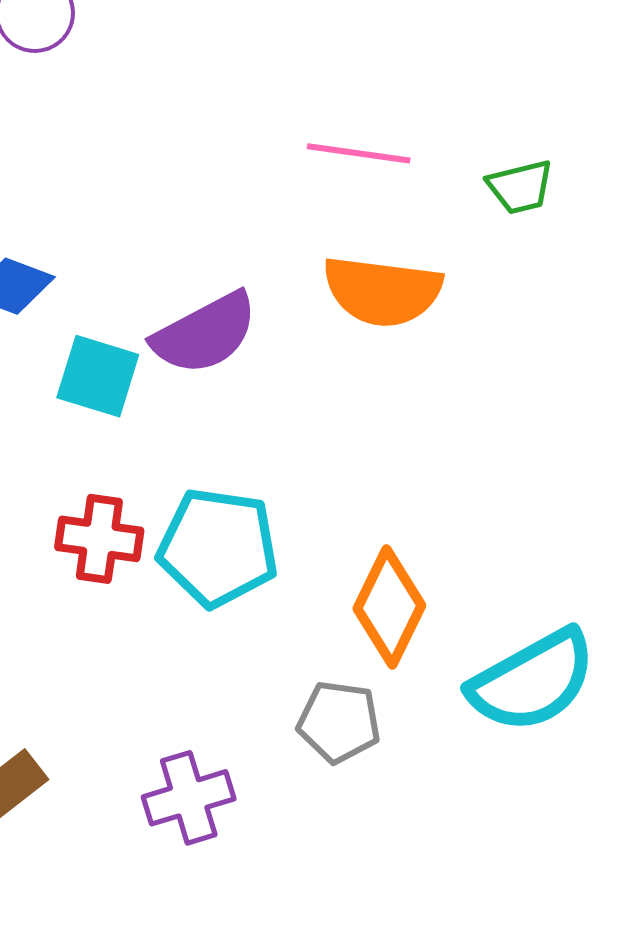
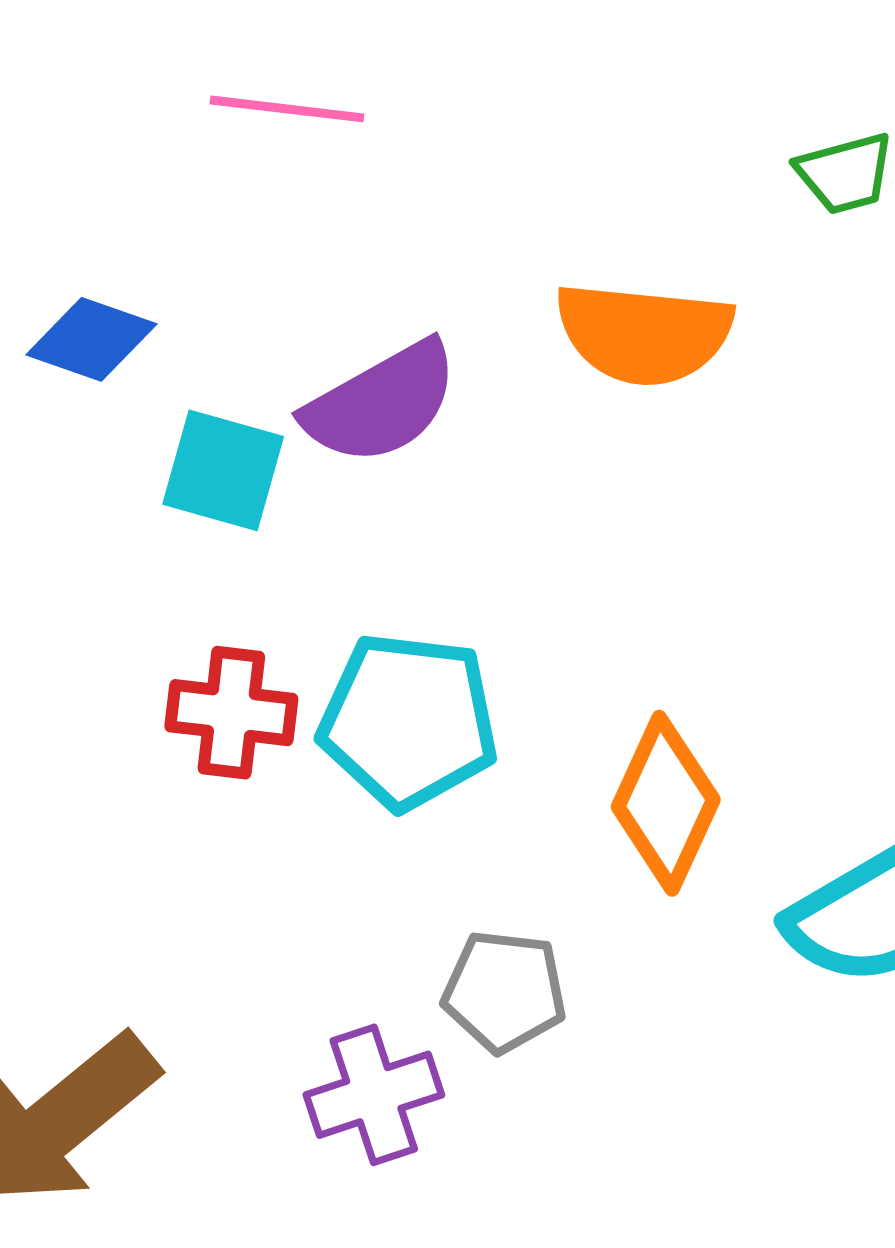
pink line: (359, 153) -> (287, 109), moved
gray pentagon: (339, 722) -> (504, 991), moved

